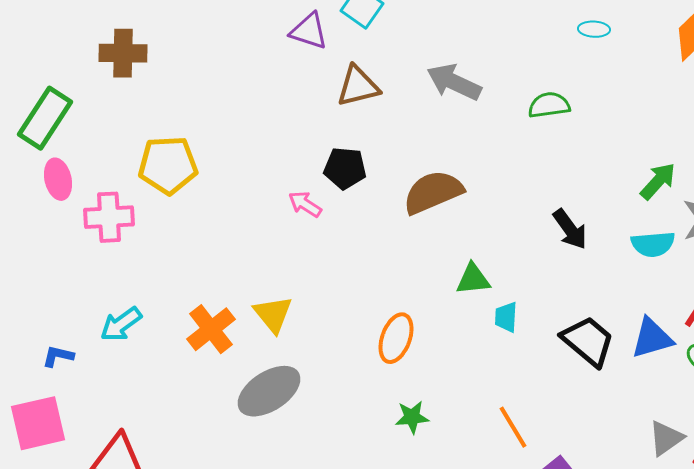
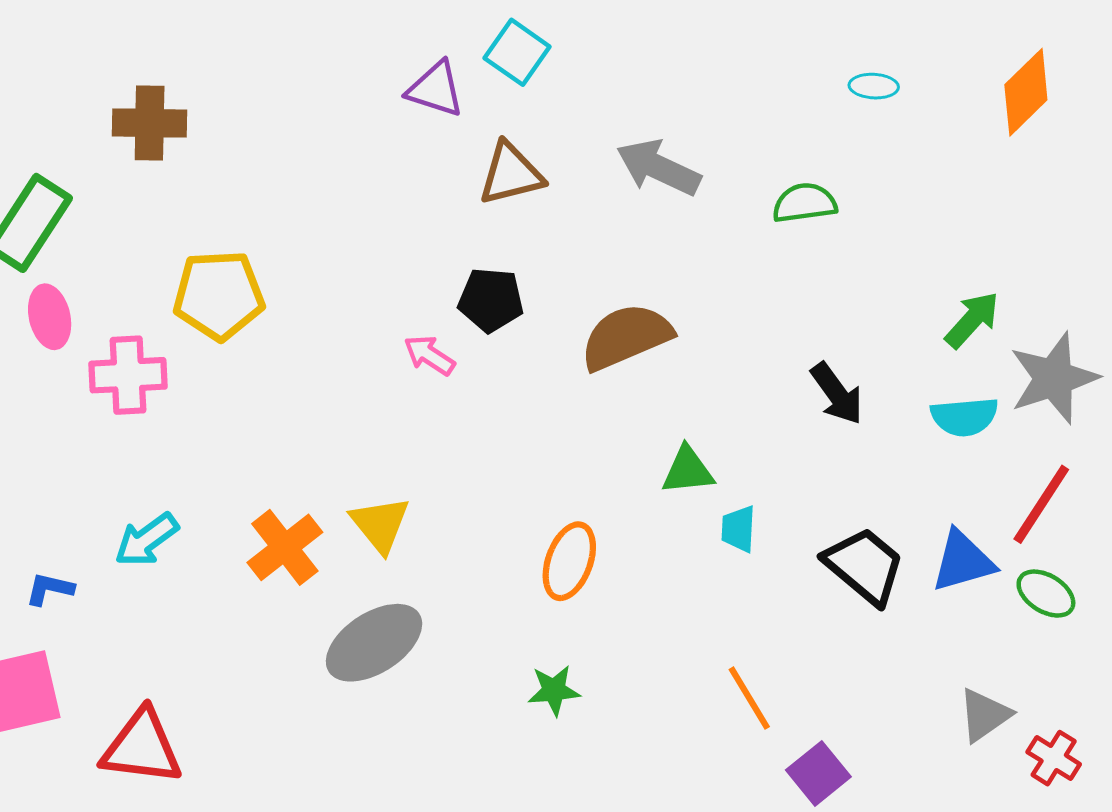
green star: (412, 417) -> (554, 690), moved

